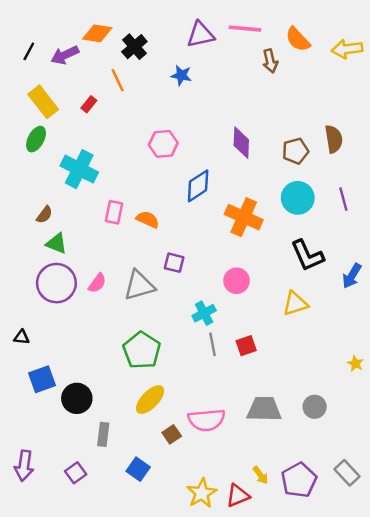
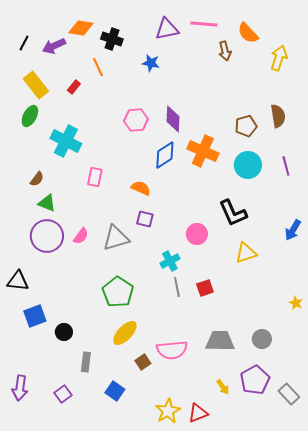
black cross: (134, 47) -> (112, 39), turned -30
yellow arrow: (347, 49) -> (279, 58), moved, turned 115
purple diamond: (241, 143) -> (173, 119), moved
orange cross: (244, 217) -> (203, 151), moved
orange semicircle: (148, 219) -> (141, 188), moved
black L-shape: (307, 255) -> (233, 213), moved
black triangle: (22, 337) -> (18, 281), size x1.6
black circle: (77, 398) -> (64, 332), size x0.7
yellow arrow: (261, 475) -> (223, 387), moved
purple pentagon: (299, 480) -> (255, 380), moved

